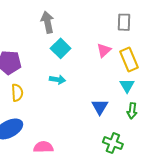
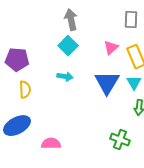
gray arrow: (47, 22) -> (71, 20), moved
blue triangle: (100, 107) -> (107, 83), moved, size x1.5

